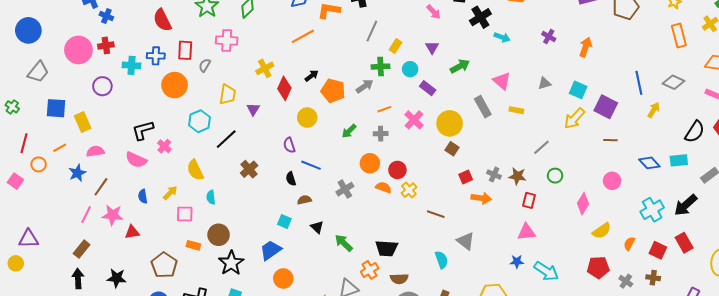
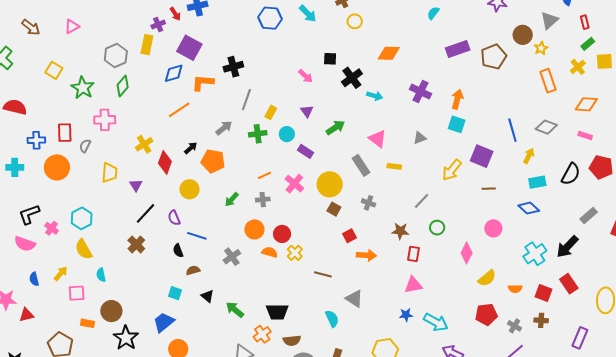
red semicircle: (162, 20) -> (15, 107), moved, turned 135
purple cross: (549, 36) -> (420, 92), size x1.5
cyan cross: (132, 65) -> (15, 167), moved
gray arrow: (365, 86) -> (224, 128), moved
cyan square: (578, 90) -> (457, 124), moved
cyan hexagon: (200, 121) -> (82, 218), moved
black line: (226, 139) -> (146, 213), moved
cyan rectangle: (679, 160) -> (537, 182), moved
gray cross: (494, 175) -> (369, 203), moved
orange semicircle: (629, 244) -> (515, 289), turned -112

